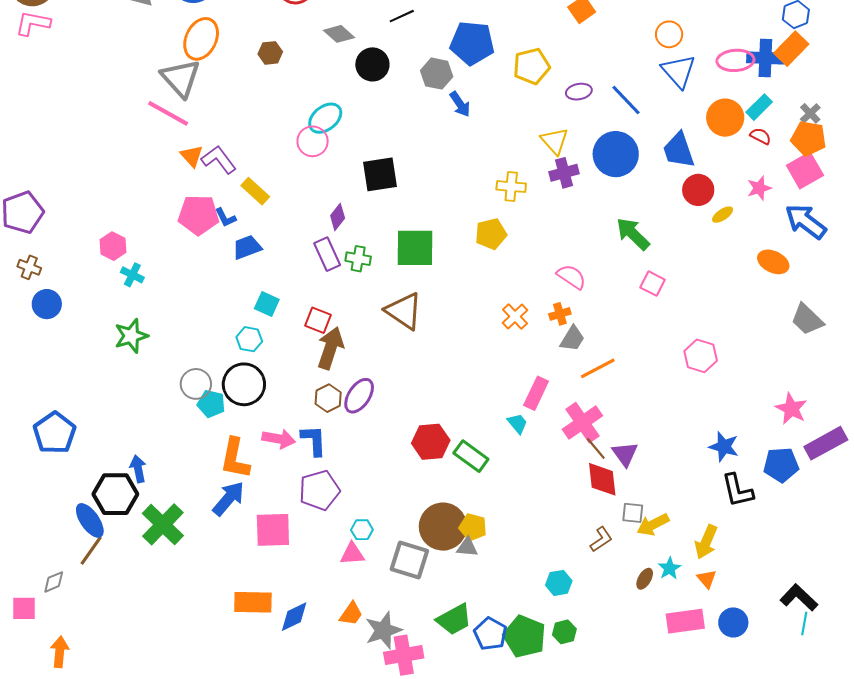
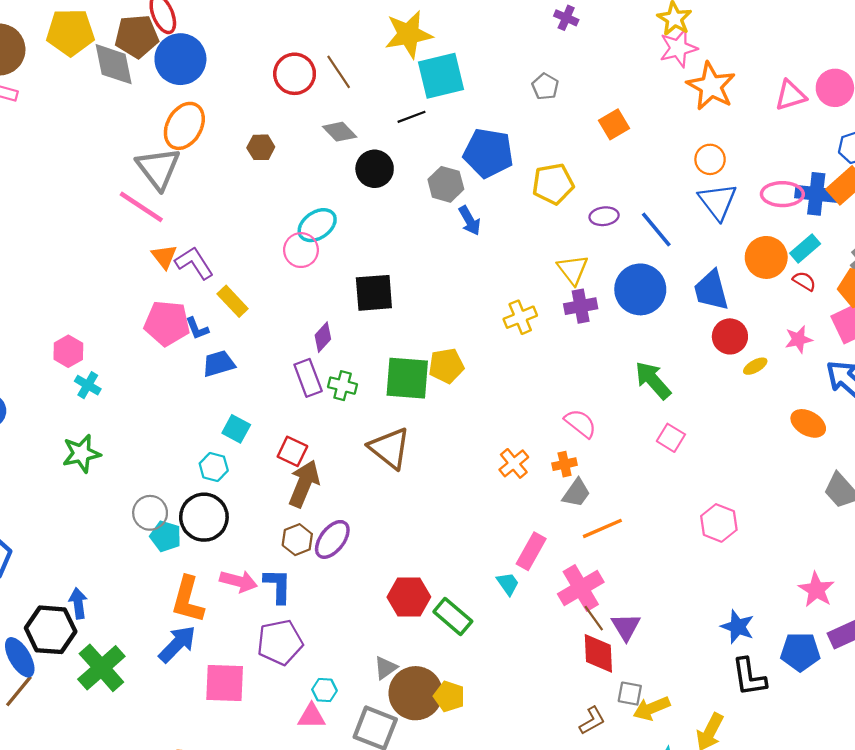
yellow cross: (511, 187) -> (520, 317), turned -32
yellow pentagon: (491, 234) -> (446, 366), moved
gray triangle: (467, 547) -> (386, 668), moved, turned -45

